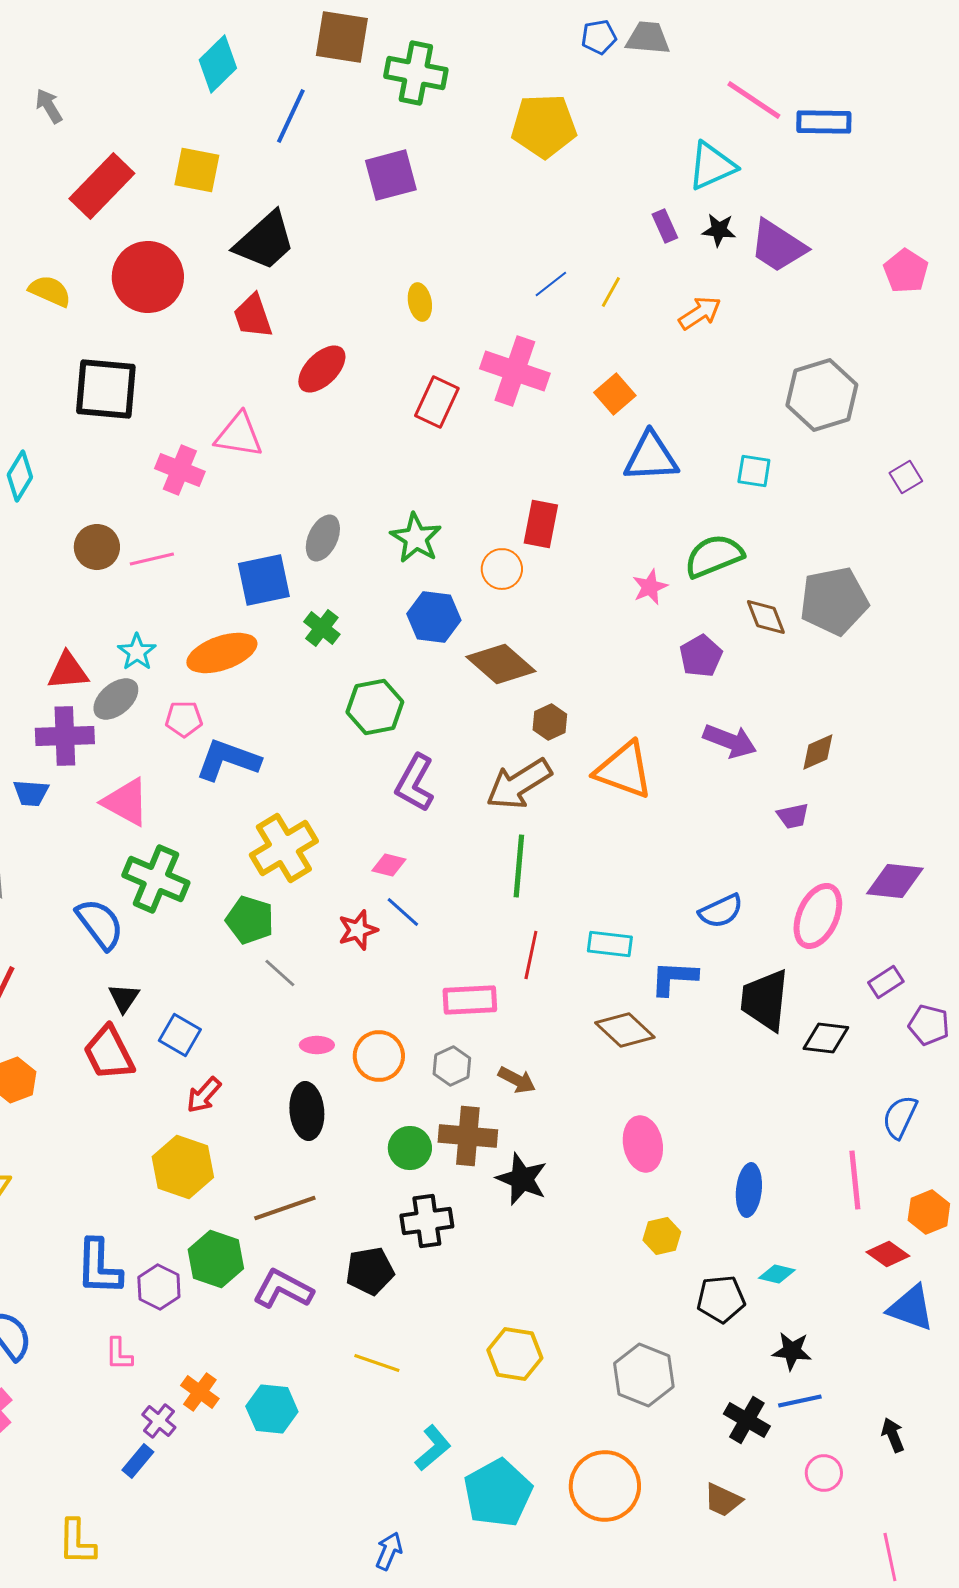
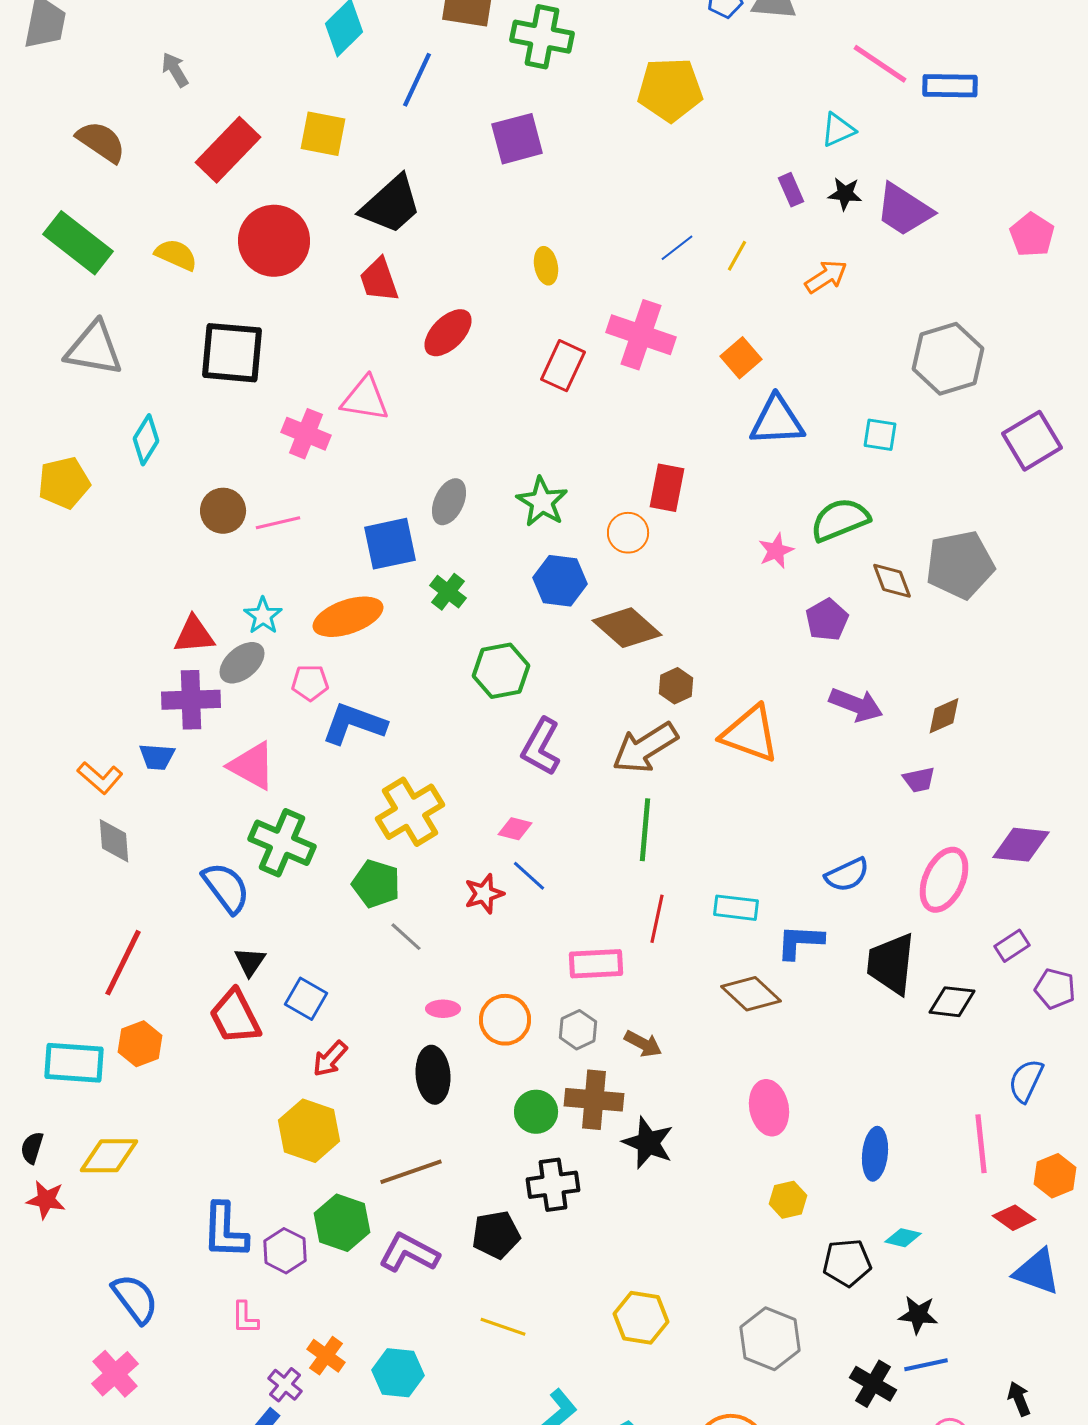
cyan triangle: (712, 166) -> (838, 130), size x0.7
purple square: (906, 477) -> (1032, 441), size x1.8

